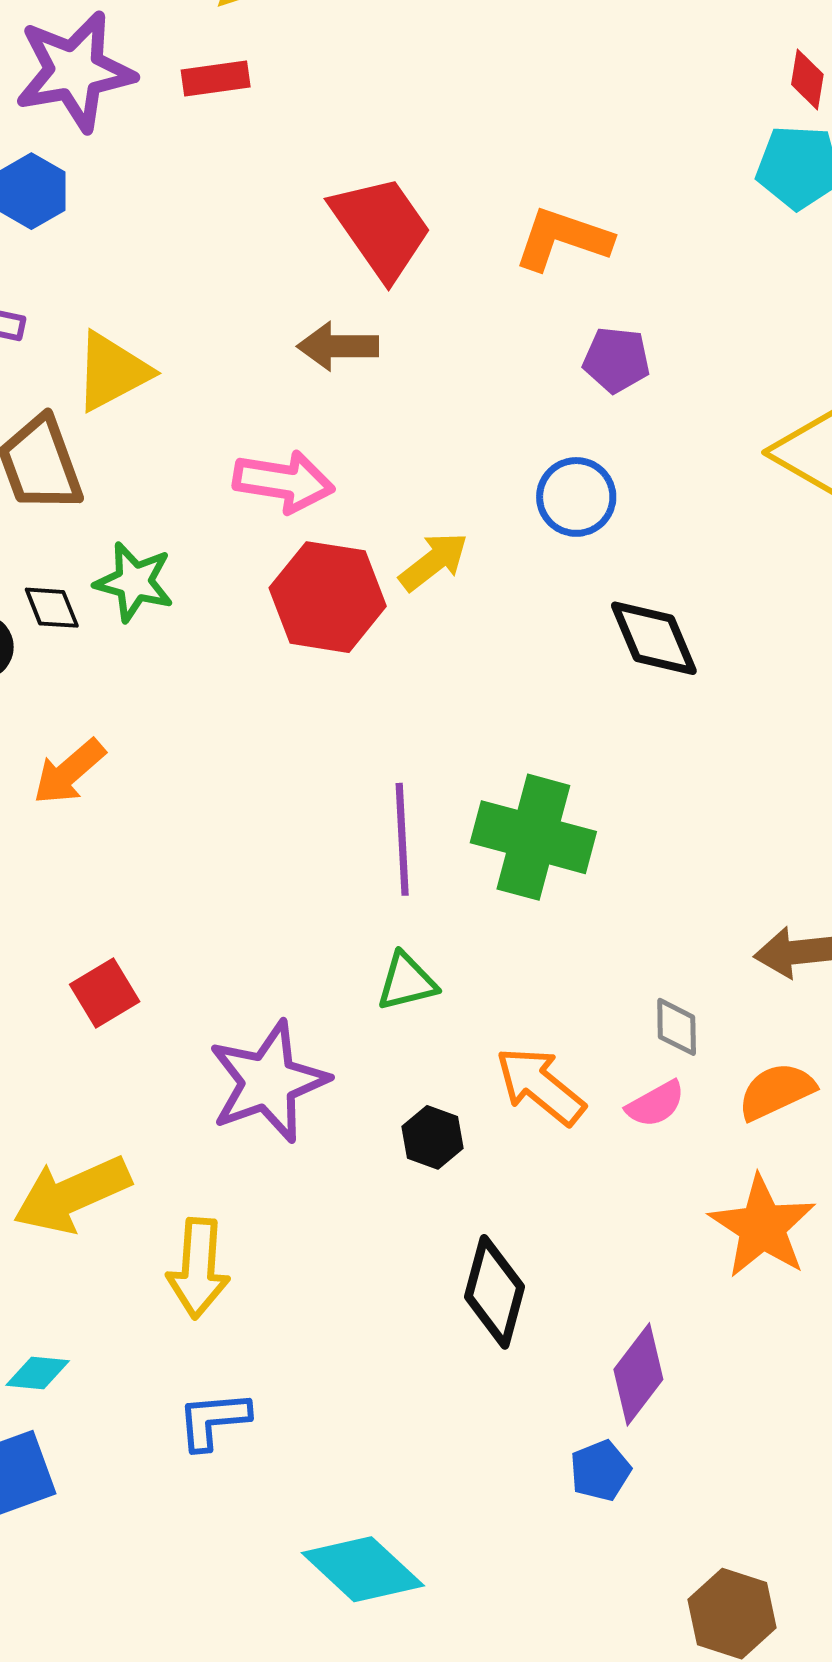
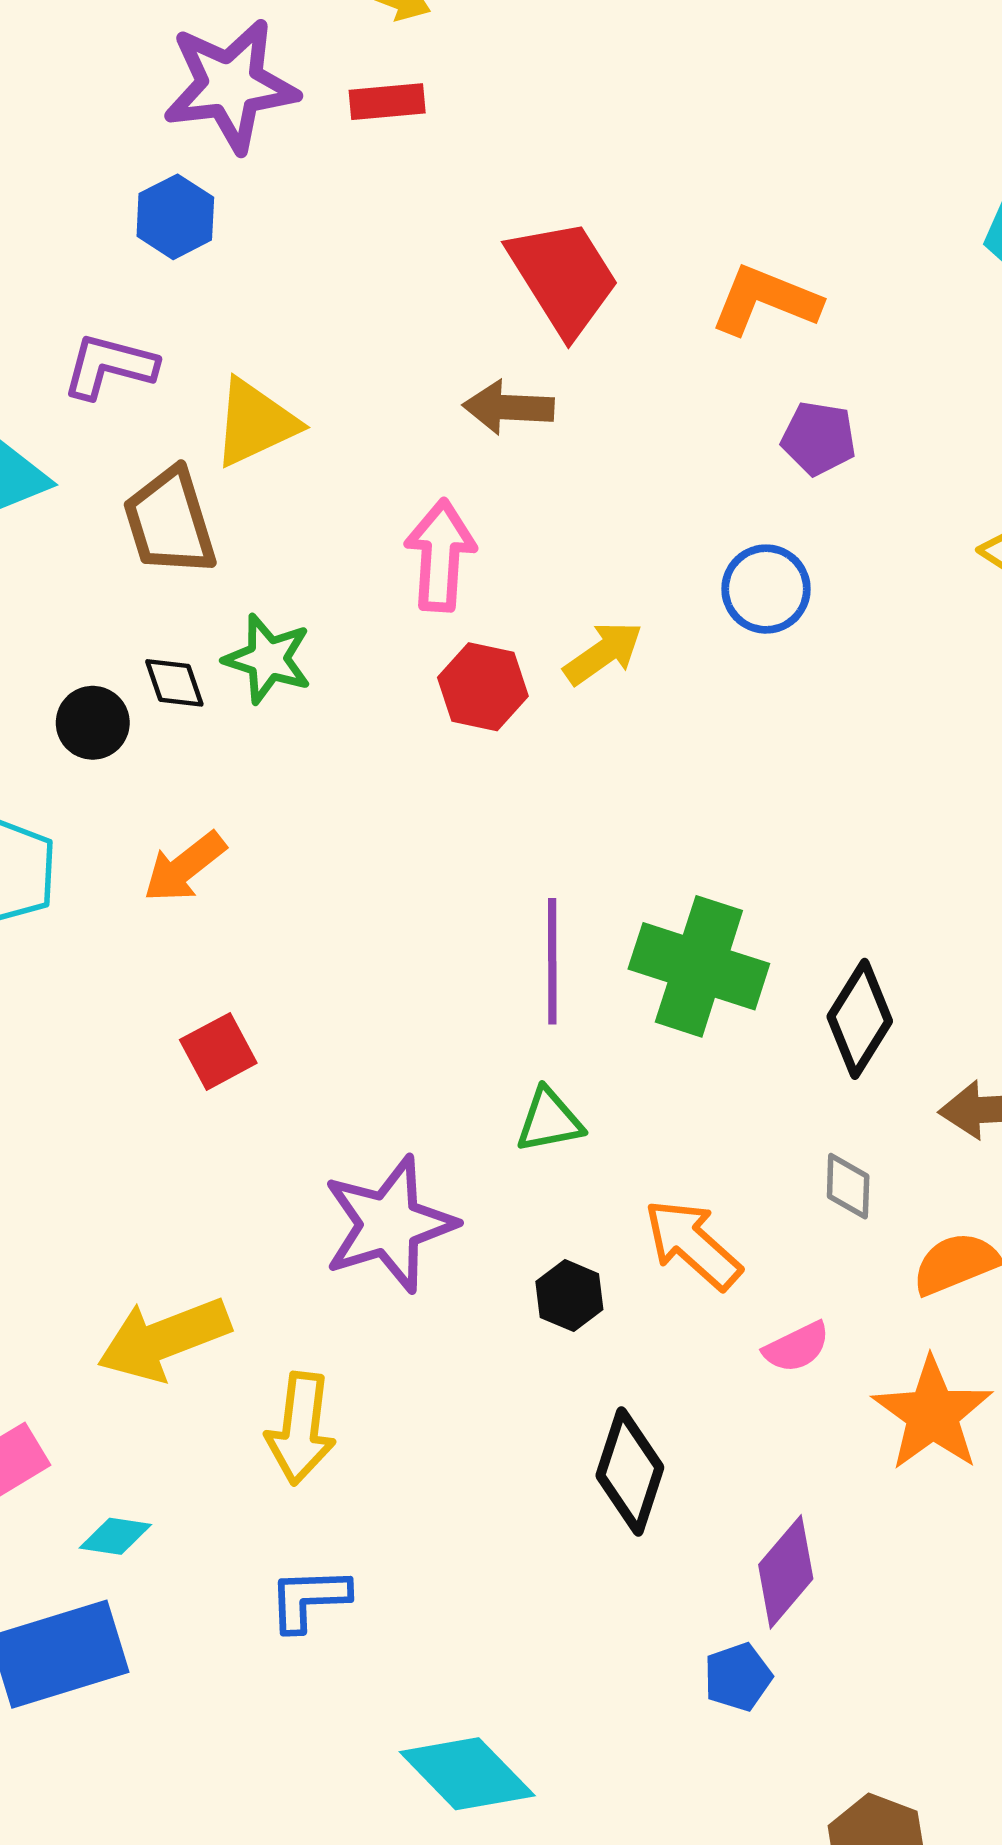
pink arrow: (284, 482) -> (440, 555), turned -98
red hexagon: (328, 597) -> (483, 687), size x0.7
black diamond: (654, 638) -> (860, 1019), moved, turned 52
red square: (105, 993) -> (218, 1051), moved
pink semicircle: (656, 1104) -> (797, 1347), moved

